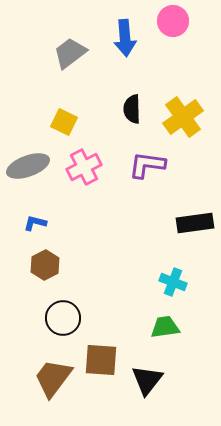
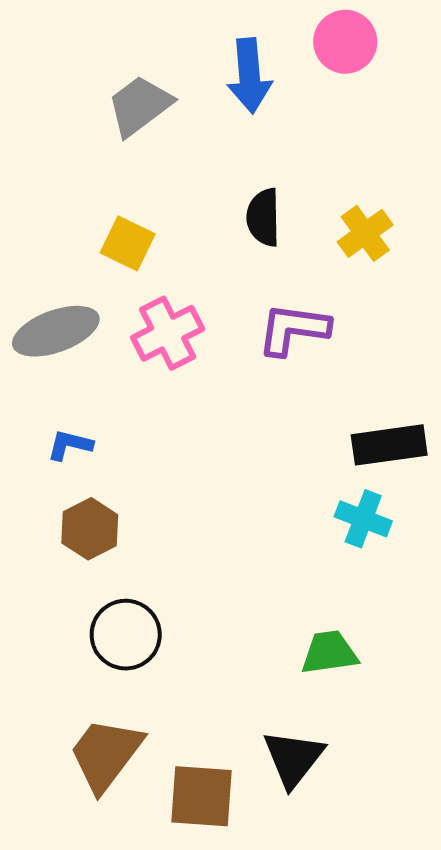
yellow cross: (183, 117) -> (365, 233), size x0.7
cyan cross: (173, 282) -> (363, 519), moved
brown square: (101, 360) -> (202, 796), moved

